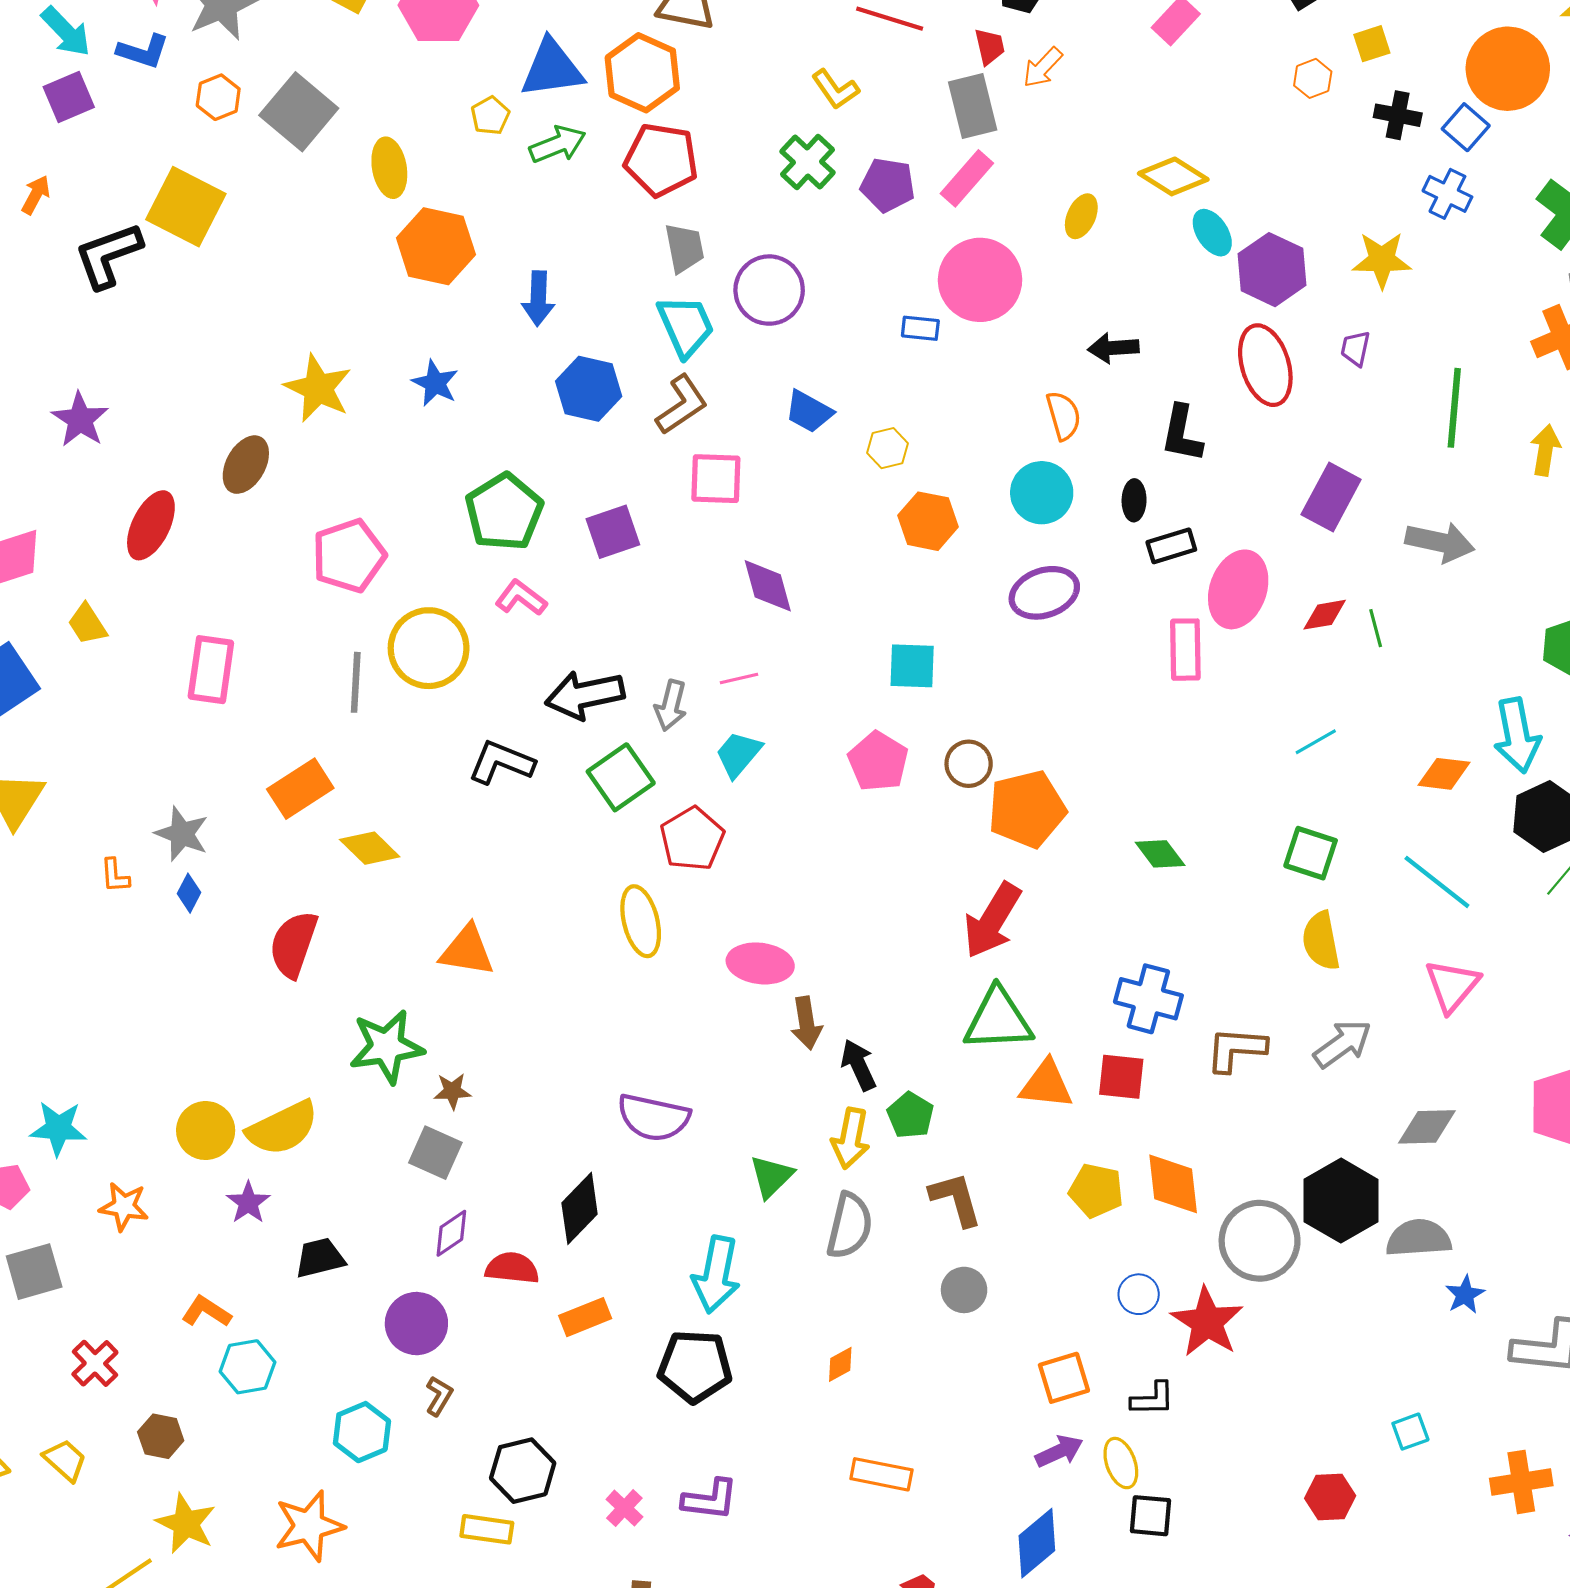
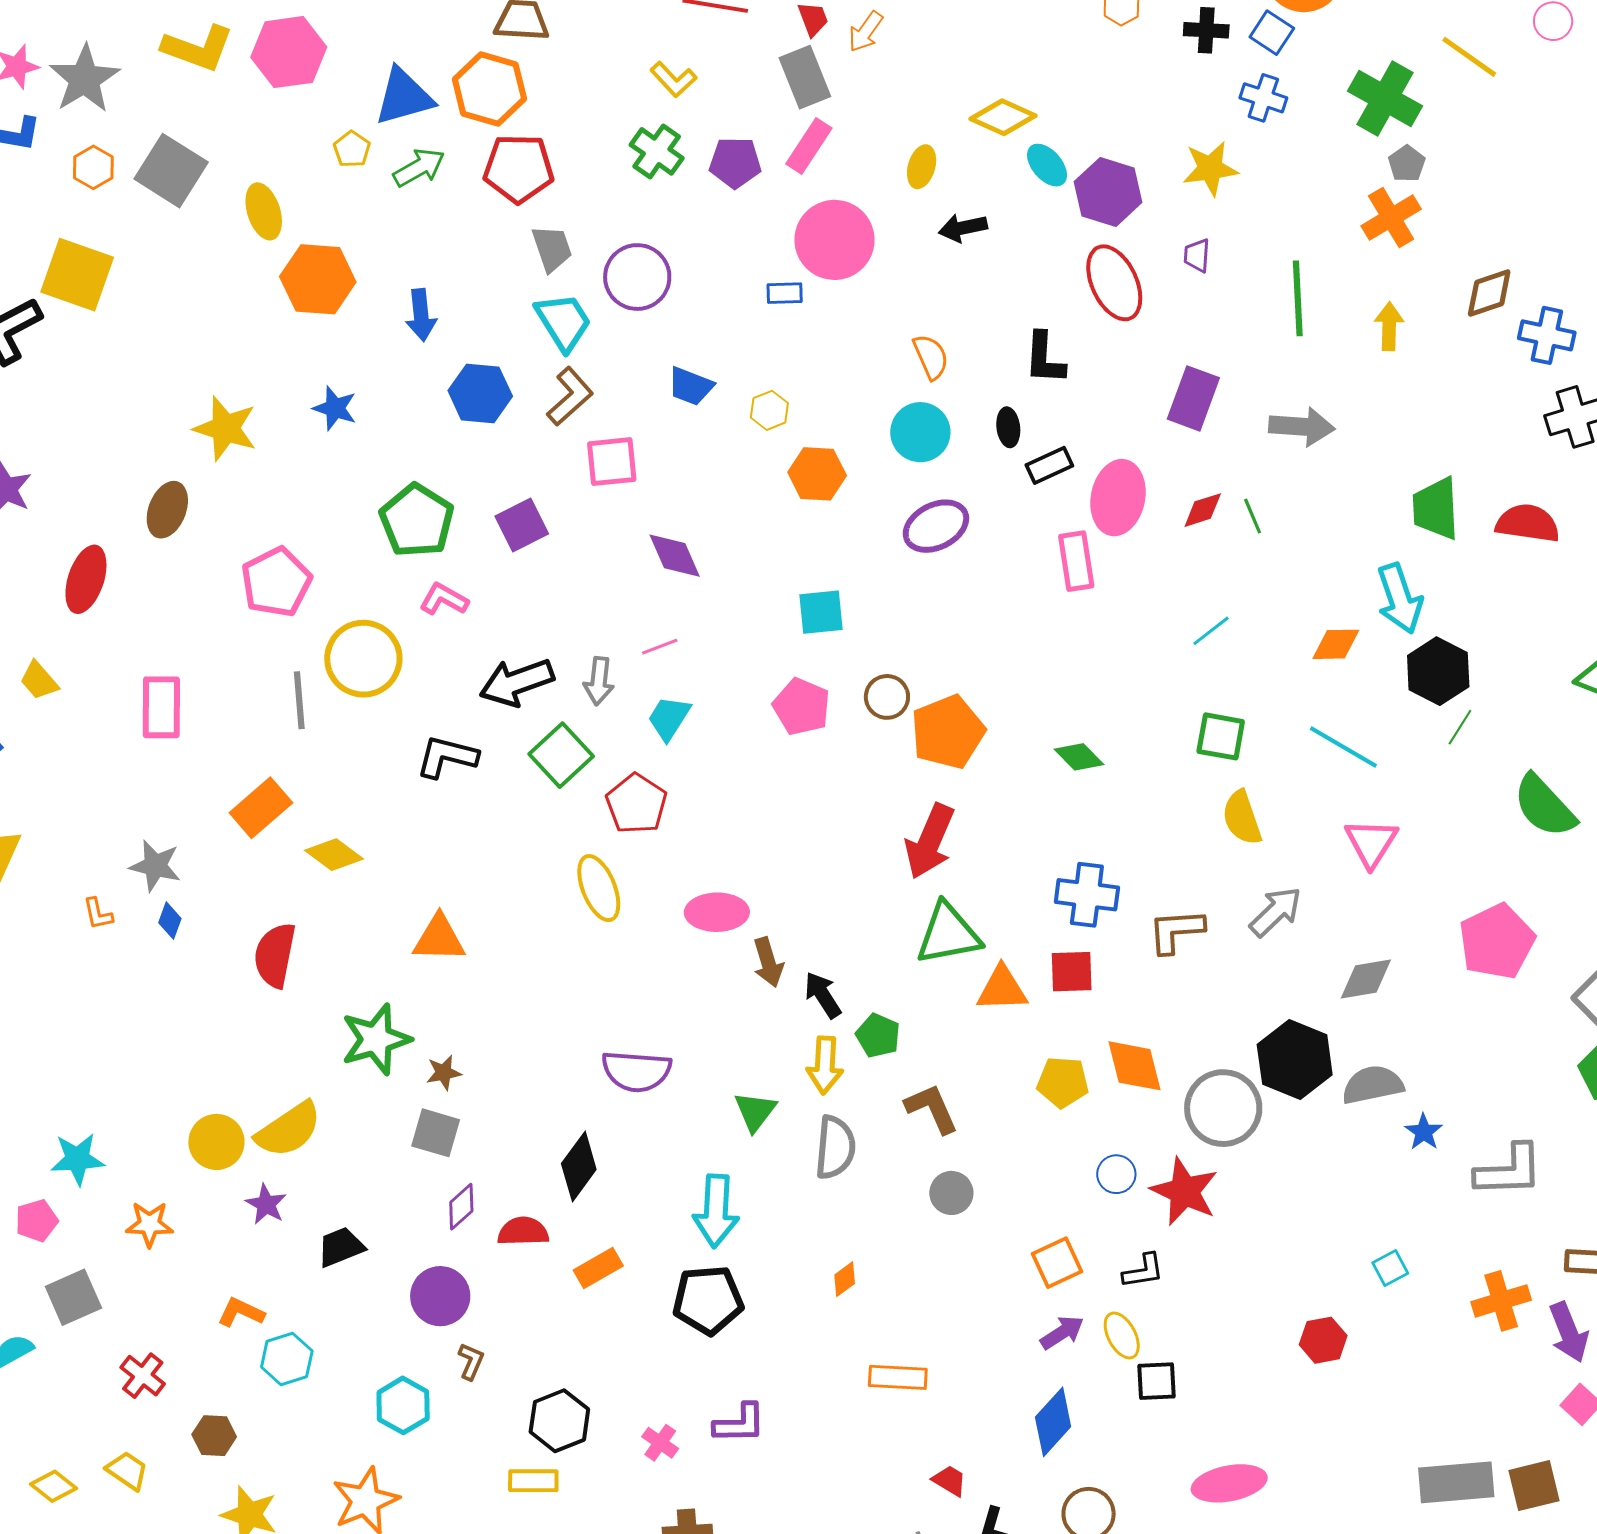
black arrow: (1113, 348) -> (963, 228), moved

